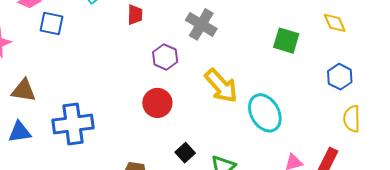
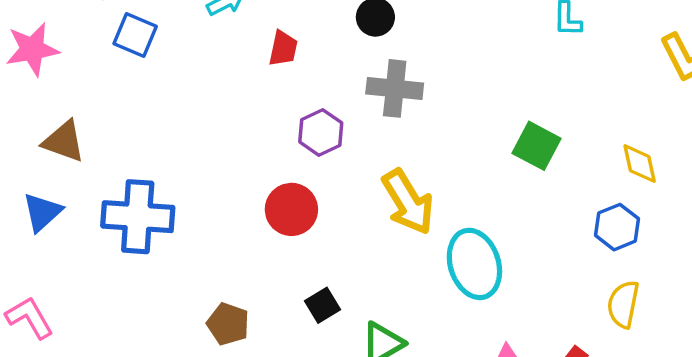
yellow diamond: (335, 23) -> (640, 164), moved
gray cross: (201, 24) -> (395, 88), turned -36
blue triangle: (20, 132) -> (42, 212), turned -45

